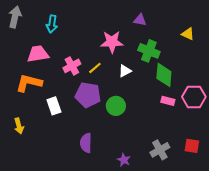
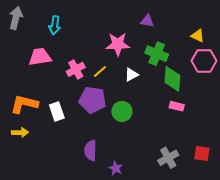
orange L-shape: (29, 83) -> (24, 104), moved
pink hexagon: (194, 97) -> (204, 61), moved
yellow arrow: (19, 126) -> (20, 132), turned -77
purple star: (124, 160) -> (116, 168), moved

